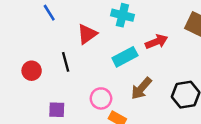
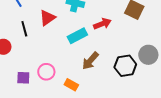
black line: (66, 62) -> (24, 29), moved
pink circle: (101, 98) -> (46, 72), moved

